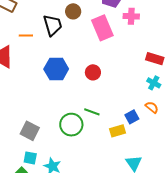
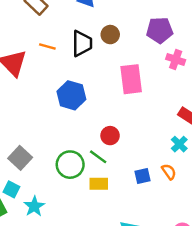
pink rectangle: (102, 28) -> (131, 79), moved
red circle: (93, 72) -> (110, 136), moved
yellow rectangle: (117, 131) -> (99, 184), moved

